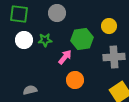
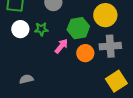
yellow circle: (109, 26) -> (105, 15), size x1.5
orange circle: (75, 80) -> (85, 53), moved

